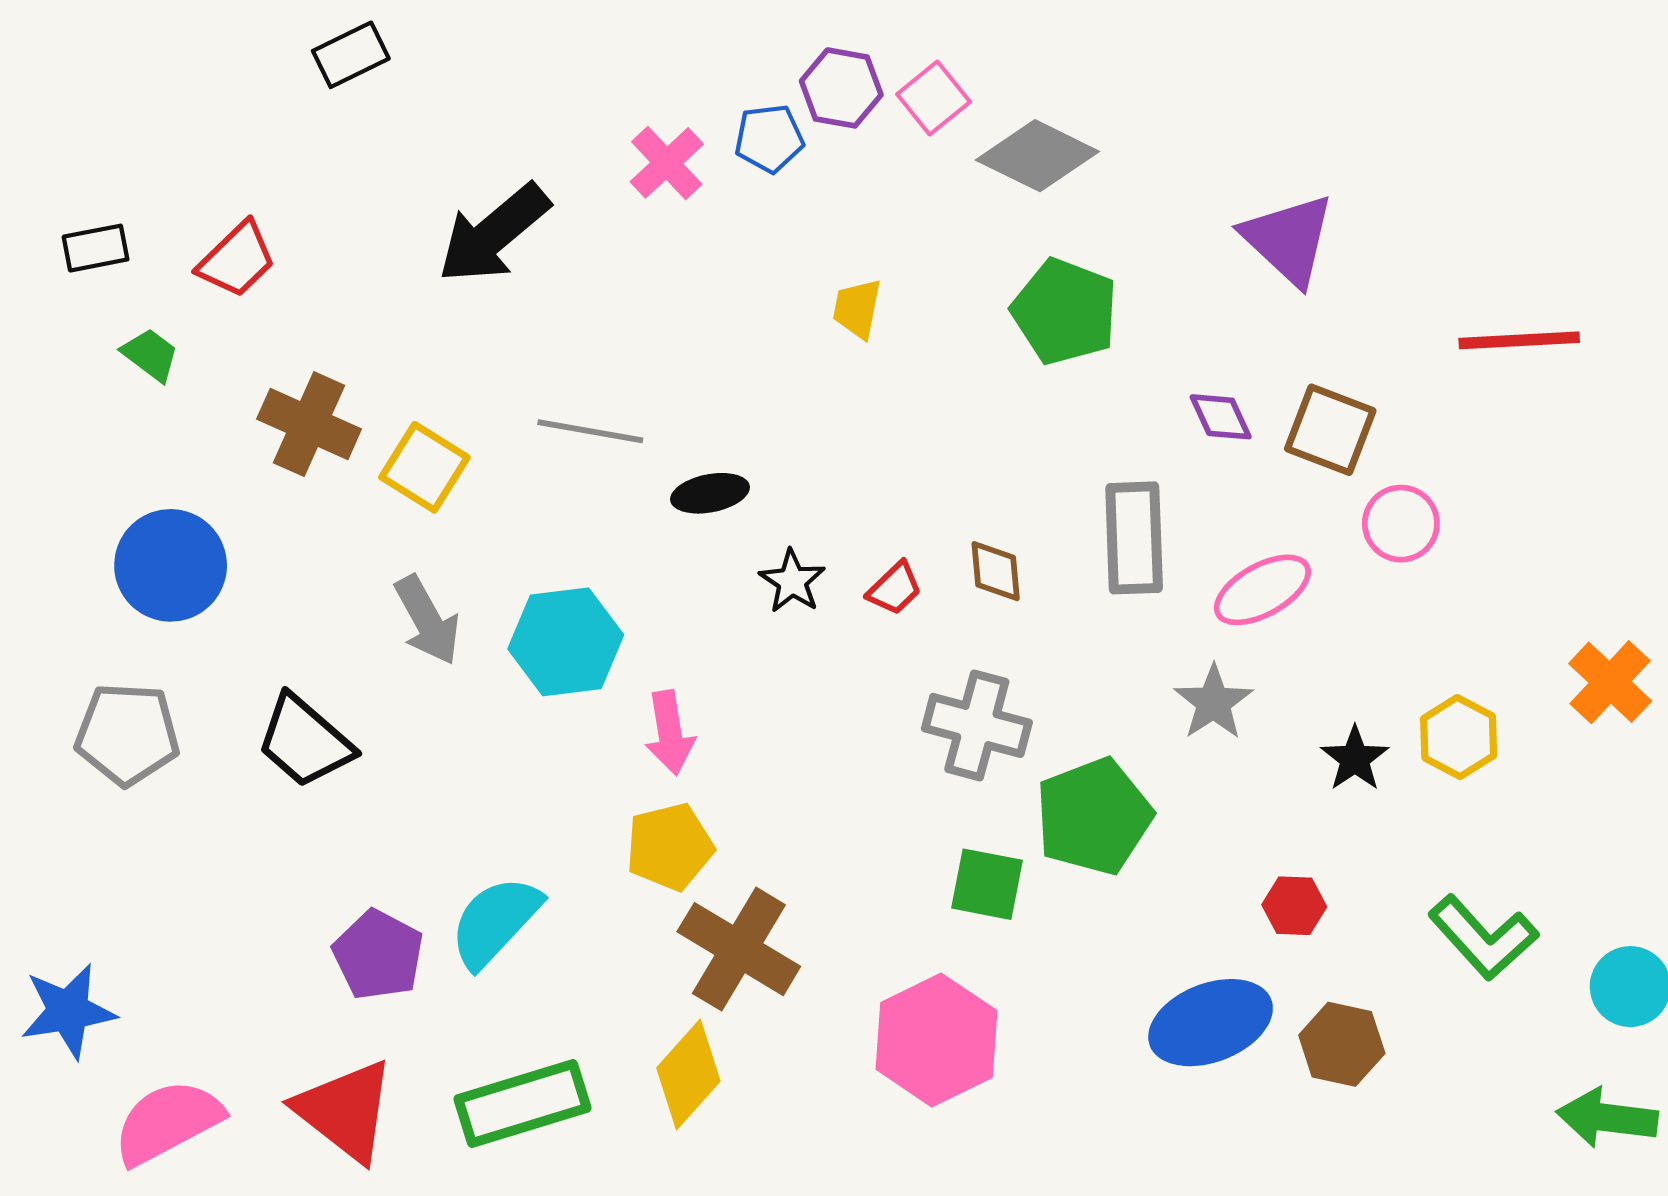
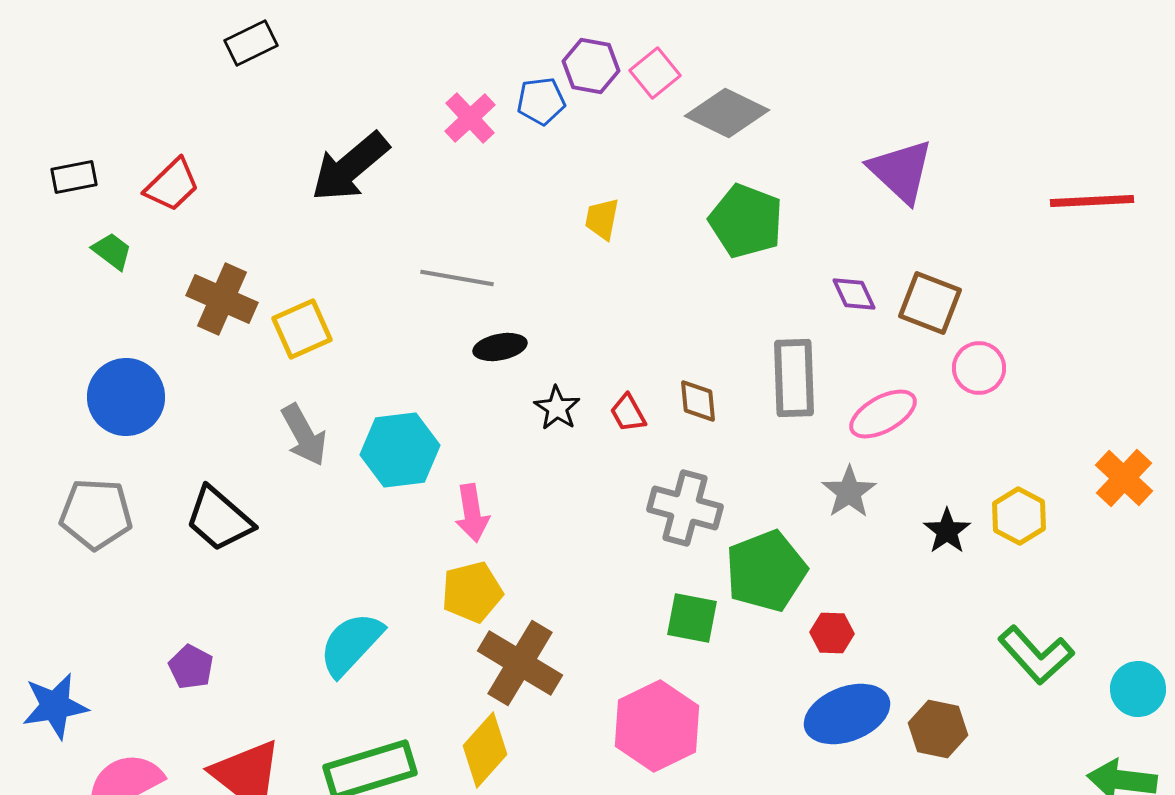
red line: (1519, 340) -> (1092, 201), moved
gray line: (590, 431) -> (457, 278), moved
yellow square: (424, 467) -> (302, 329), turned 34
red trapezoid: (895, 588) -> (628, 413), turned 105
red hexagon: (1294, 906) -> (832, 633), moved
purple pentagon: (378, 955) -> (191, 667), moved, size x0.7

